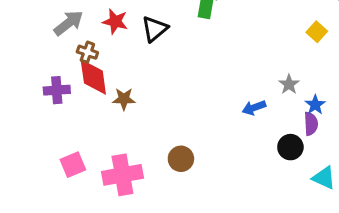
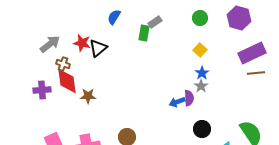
black triangle: (155, 29) -> (98, 48), moved
yellow square: (317, 32) -> (200, 50), moved
blue star: (315, 105) -> (202, 73), moved
purple semicircle: (311, 124) -> (189, 98), moved

